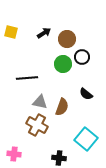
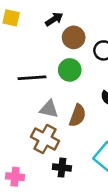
brown circle: (67, 39) -> (74, 37), moved
green circle: (63, 64) -> (70, 70), moved
black cross: (59, 158) -> (62, 168), moved

